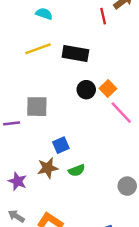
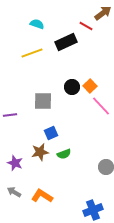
red line: (103, 16) -> (86, 26), turned -48
black rectangle: (75, 54) -> (66, 42), moved, turned -35
gray square: (37, 107) -> (43, 101), moved

